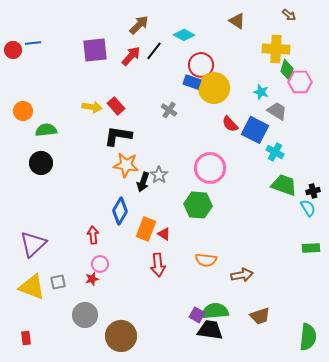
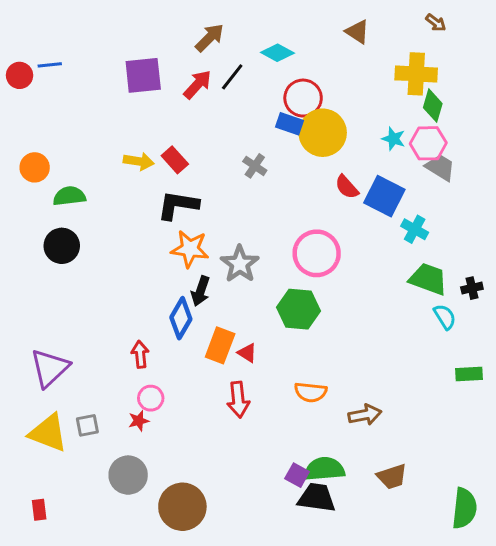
pink hexagon: (300, 82) -> (428, 143), moved
gray trapezoid: (277, 111) -> (440, 167), moved
gray star: (159, 175) -> (240, 264), size x1.4
black arrow: (143, 182) -> (200, 291), moved
cyan semicircle: (308, 208) -> (445, 317), moved

